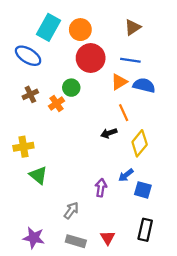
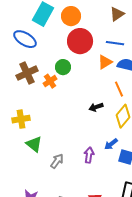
brown cross: (30, 94) -> (27, 73), size x1.5
orange line: (124, 113) -> (119, 89), moved
gray arrow: (71, 210) -> (57, 161), moved

